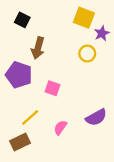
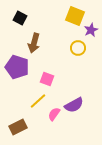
yellow line: (30, 117) -> (38, 101), moved
purple semicircle: (96, 117) -> (74, 105), moved

